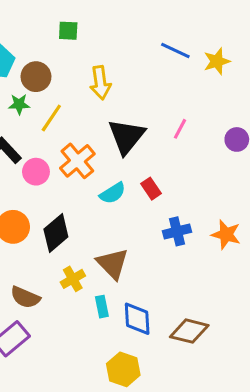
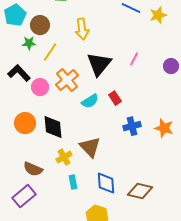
black diamond: (56, 233) -> (53, 127), turned -55
cyan rectangle: (102, 307) -> (73, 182), moved

